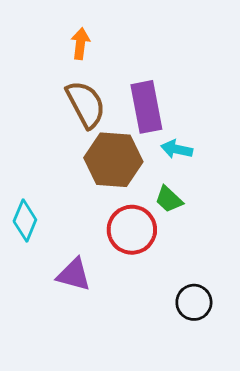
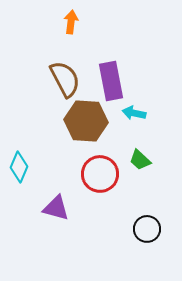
orange arrow: (80, 44) -> (71, 22), moved
green trapezoid: (169, 199) -> (140, 160), moved

